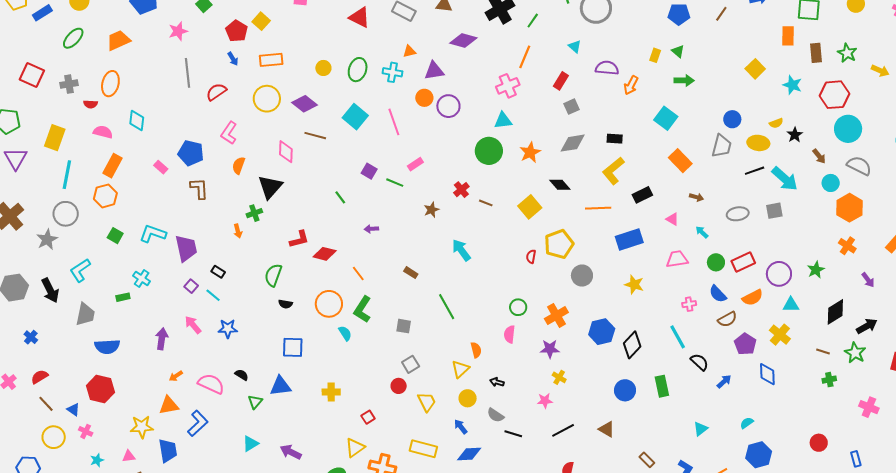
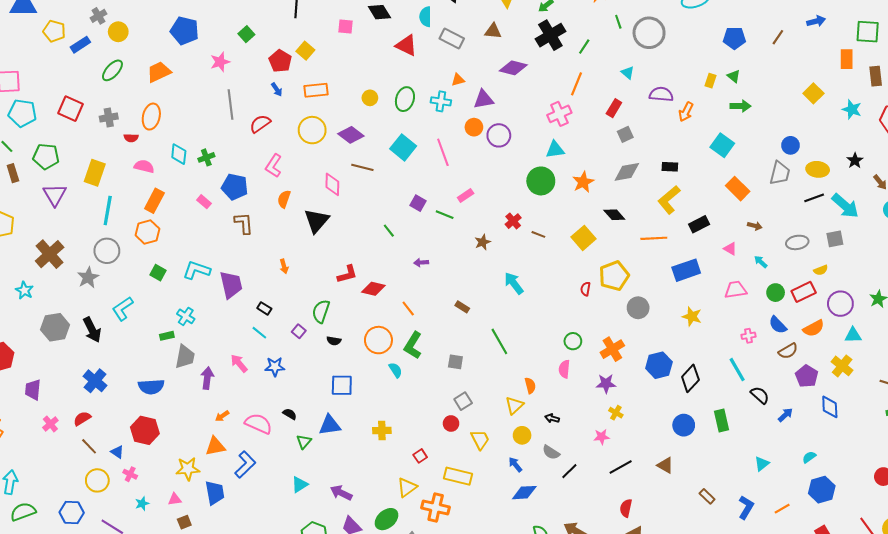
yellow semicircle: (776, 123) -> (821, 270), moved
green cross: (254, 213) -> (206, 157), moved
purple square: (191, 286) -> (299, 331), moved
gray trapezoid: (85, 314) -> (185, 357), moved
blue cross: (31, 337) -> (95, 381), moved, size x1.6
black line: (513, 434) -> (569, 471), turned -60
yellow rectangle: (423, 449) -> (458, 476), moved

